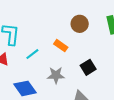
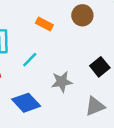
orange rectangle: (61, 46) -> (44, 24), moved

